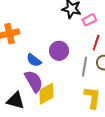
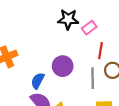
blue semicircle: (34, 60) -> (38, 81), turned 91

